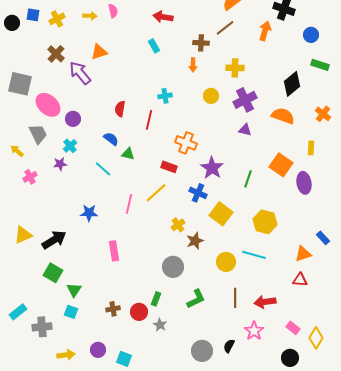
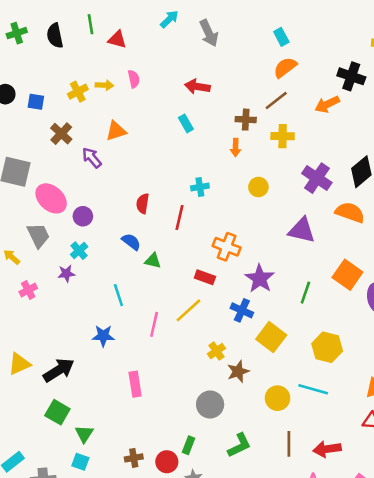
blue square: (33, 15) -> (36, 102), moved
yellow cross: (57, 19) -> (78, 92), moved
orange arrow: (265, 31) -> (327, 104), turned -132
yellow cross: (235, 68) -> (283, 136), moved
purple arrow: (80, 73) -> (92, 158), size x0.7
purple cross: (245, 100) -> (317, 178), moved, turned -30
purple triangle: (245, 130) -> (302, 230), size x1.6
cyan line: (103, 169) -> (118, 295), moved, turned 30

